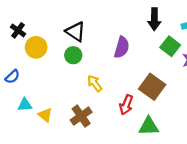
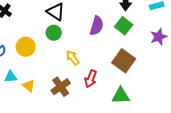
green square: (170, 46) -> (124, 26), moved
yellow circle: (36, 47) -> (26, 47), moved
red arrow: (126, 105) -> (91, 79), moved

